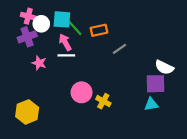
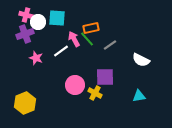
green line: (75, 28) -> (87, 39), moved
pink arrow: (65, 42) -> (74, 39), moved
white line: (66, 55) -> (61, 51), turned -35
white semicircle: (164, 67) -> (141, 60), moved
purple square: (156, 84) -> (105, 77), moved

